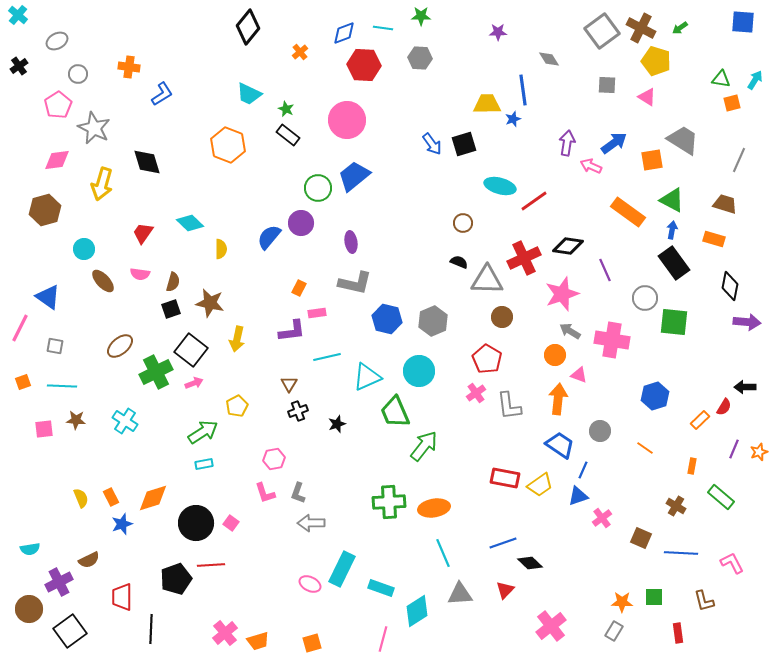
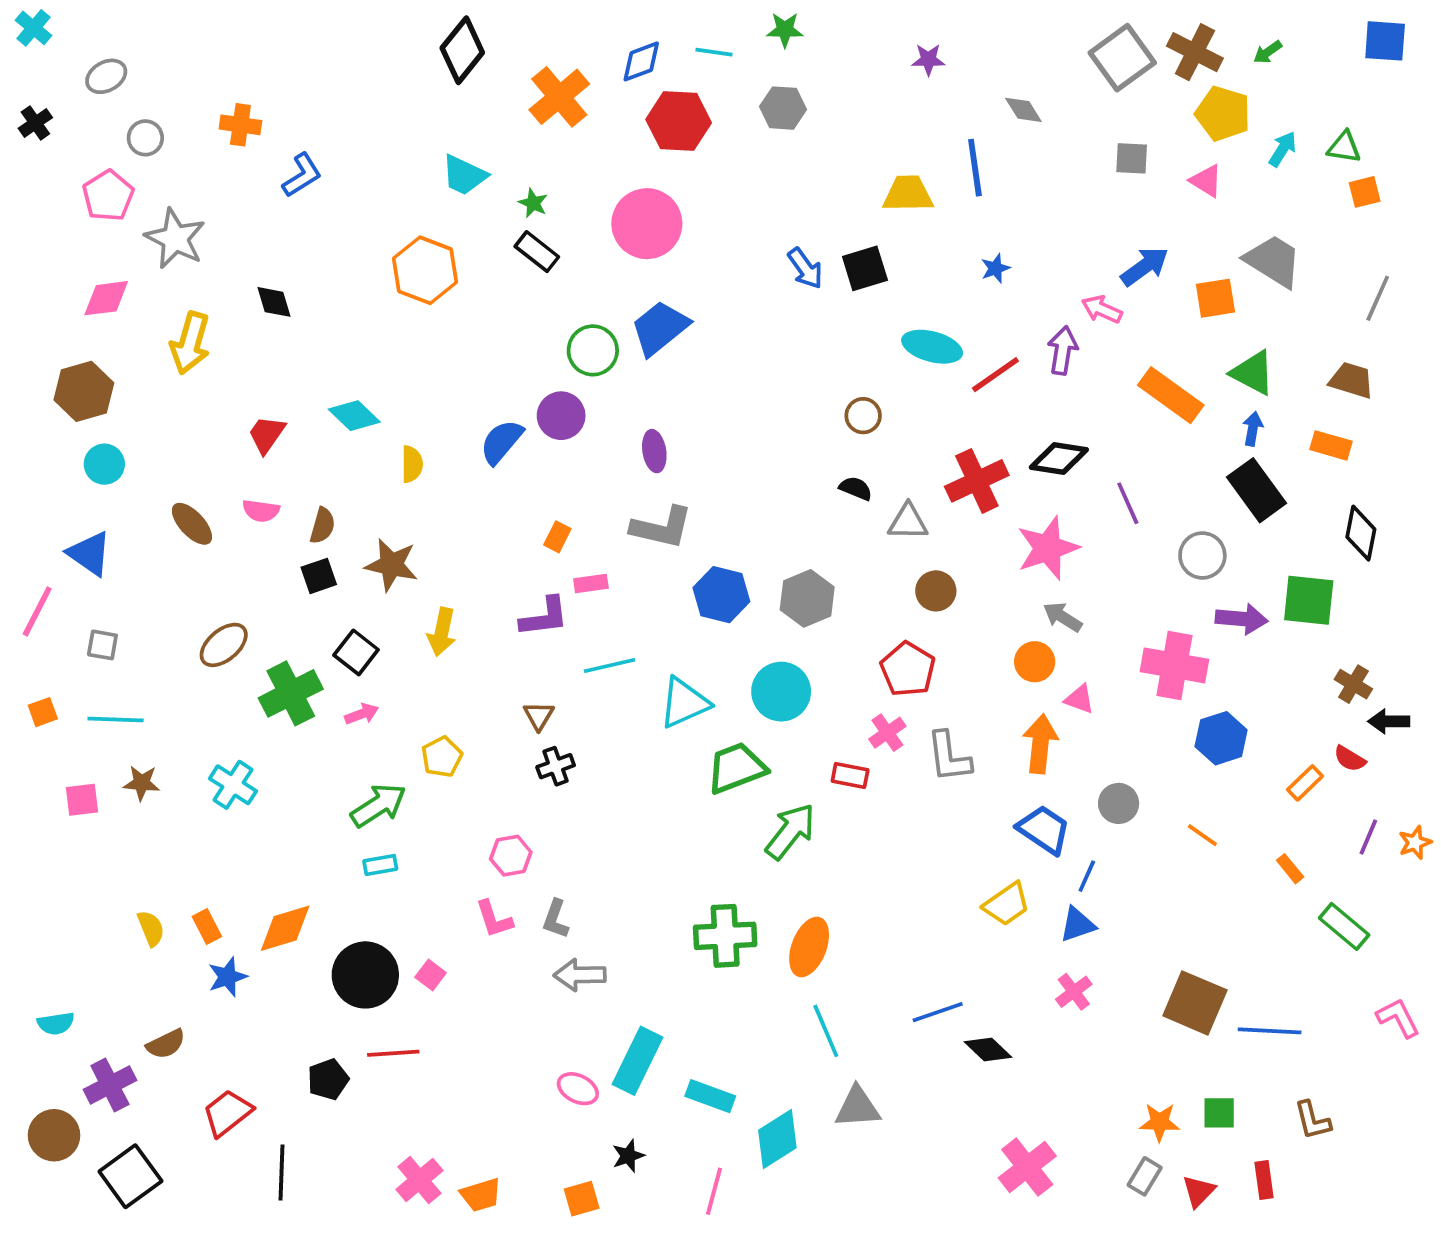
orange cross: (300, 52) -> (559, 97), size x2.0
cyan arrow: (755, 80) -> (1283, 149), moved
blue star: (513, 119) -> (995, 268), moved
purple arrow: (567, 143) -> (1063, 350), moved
black diamond: (147, 162) -> (274, 302), size x0.7
cyan circle: (84, 249) -> (104, 464), moved
gray triangle: (487, 280) -> (908, 522), size x0.7
green square: (674, 322) -> (1309, 600), moved
purple arrow: (747, 322) -> (1242, 619), moved
pink cross: (612, 340) -> (1174, 665), moved
black square: (191, 350) -> (356, 652), size x0.7
red semicircle: (724, 407) -> (1350, 759), turned 90
green trapezoid: (395, 412) -> (736, 768), turned 92
black star: (337, 424) -> (628, 1156), moved
orange rectangle: (692, 466) -> (1290, 869), turned -49
red rectangle: (505, 478) -> (850, 775), moved, size x0.7
brown cross: (676, 506) -> (1353, 684), moved
orange ellipse: (434, 508) -> (809, 947), turned -60
pink cross: (602, 518) -> (1074, 992), moved
brown square: (641, 538) -> (1195, 1003), size x1.6
pink L-shape: (732, 563) -> (1398, 1018), moved
black pentagon: (176, 579) -> (328, 1079), size x0.7
red triangle: (505, 590) -> (1199, 1191), moved
red trapezoid: (122, 597) -> (227, 1113), turned 52

